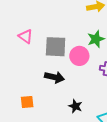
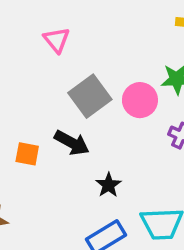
gray square: (56, 47) -> (90, 96), moved, turned 35
black arrow: (54, 77) -> (72, 143), moved

